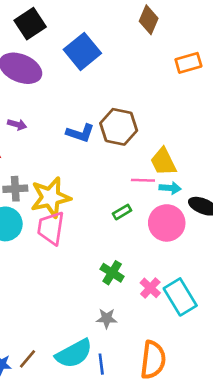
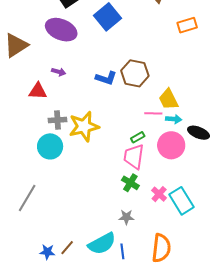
pink trapezoid: (51, 228) -> (134, 157), moved

